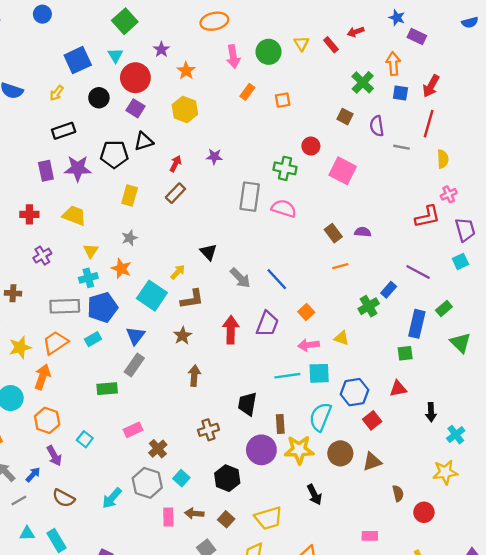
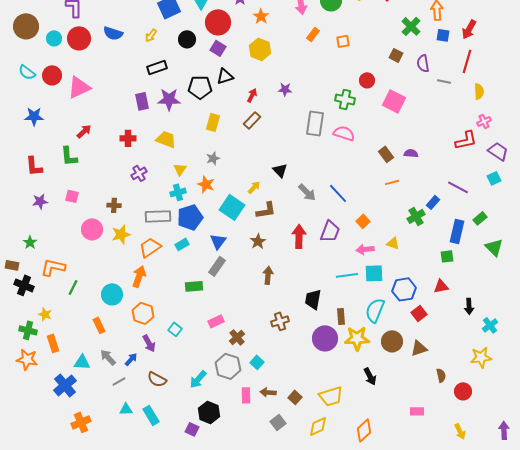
purple trapezoid: (465, 230) -> (498, 151), turned -40
yellow star: (20, 347) -> (121, 234), moved
black hexagon: (227, 478) -> (209, 412), moved

